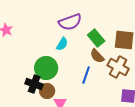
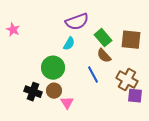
brown cross: (118, 67) -> (127, 80), moved
blue line: (86, 75) -> (93, 75), turned -48
black cross: (34, 84) -> (33, 92), moved

